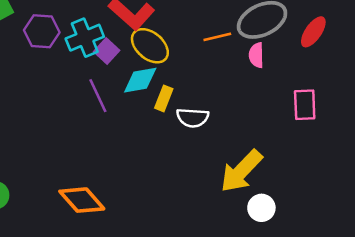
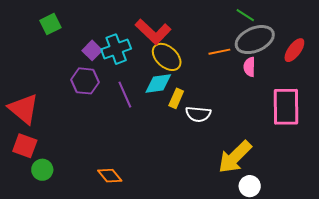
purple hexagon: (42, 31) -> (85, 81), moved
purple square: (107, 51) -> (92, 50), moved
pink rectangle: (305, 105) -> (286, 107), size x1.5
orange diamond: (82, 200) -> (110, 176), size x0.7

